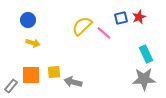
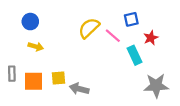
red star: (139, 17) -> (151, 38), moved
cyan rectangle: (146, 54) -> (135, 55), moved
gray rectangle: (11, 86) -> (12, 74), moved, turned -40

